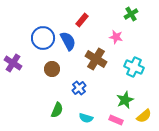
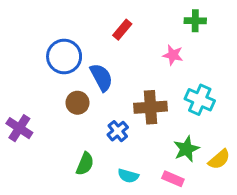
green cross: (131, 14) -> (195, 21), turned 32
blue semicircle: (68, 41) -> (101, 77), moved
brown cross: (96, 59) -> (151, 107), moved, turned -35
purple cross: (13, 63) -> (19, 128), moved
yellow semicircle: (144, 116) -> (219, 159), moved

